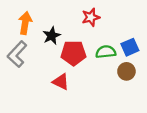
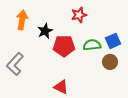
gray L-shape: (17, 54) -> (15, 64), moved
red triangle: (61, 82) -> (61, 87), moved

